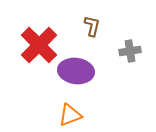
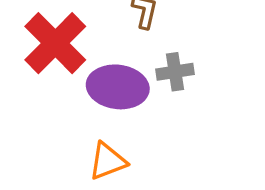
gray cross: (130, 51) -> (175, 72), moved

